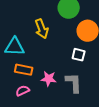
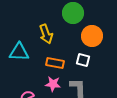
orange rectangle: (24, 70) -> (55, 63), moved

